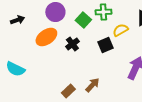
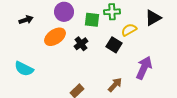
green square: (83, 20) -> (92, 20), turned -35
black square: (105, 45) -> (114, 45), turned -35
brown arrow: (92, 85) -> (115, 85), moved

